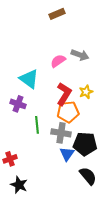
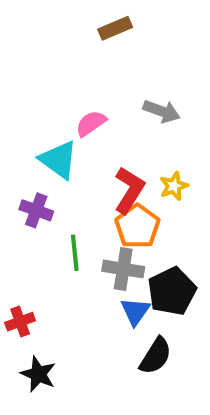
pink semicircle: (58, 61) -> (91, 123), moved
orange pentagon: (68, 112) -> (137, 226), turned -30
black pentagon: (85, 144) -> (172, 291), turned -30
black semicircle: (88, 176) -> (156, 356), moved, turned 72

